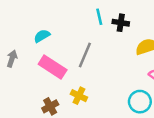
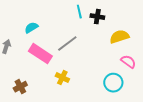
gray line: (85, 55) -> (67, 44), turned 30
brown cross: (50, 106) -> (20, 87), moved

